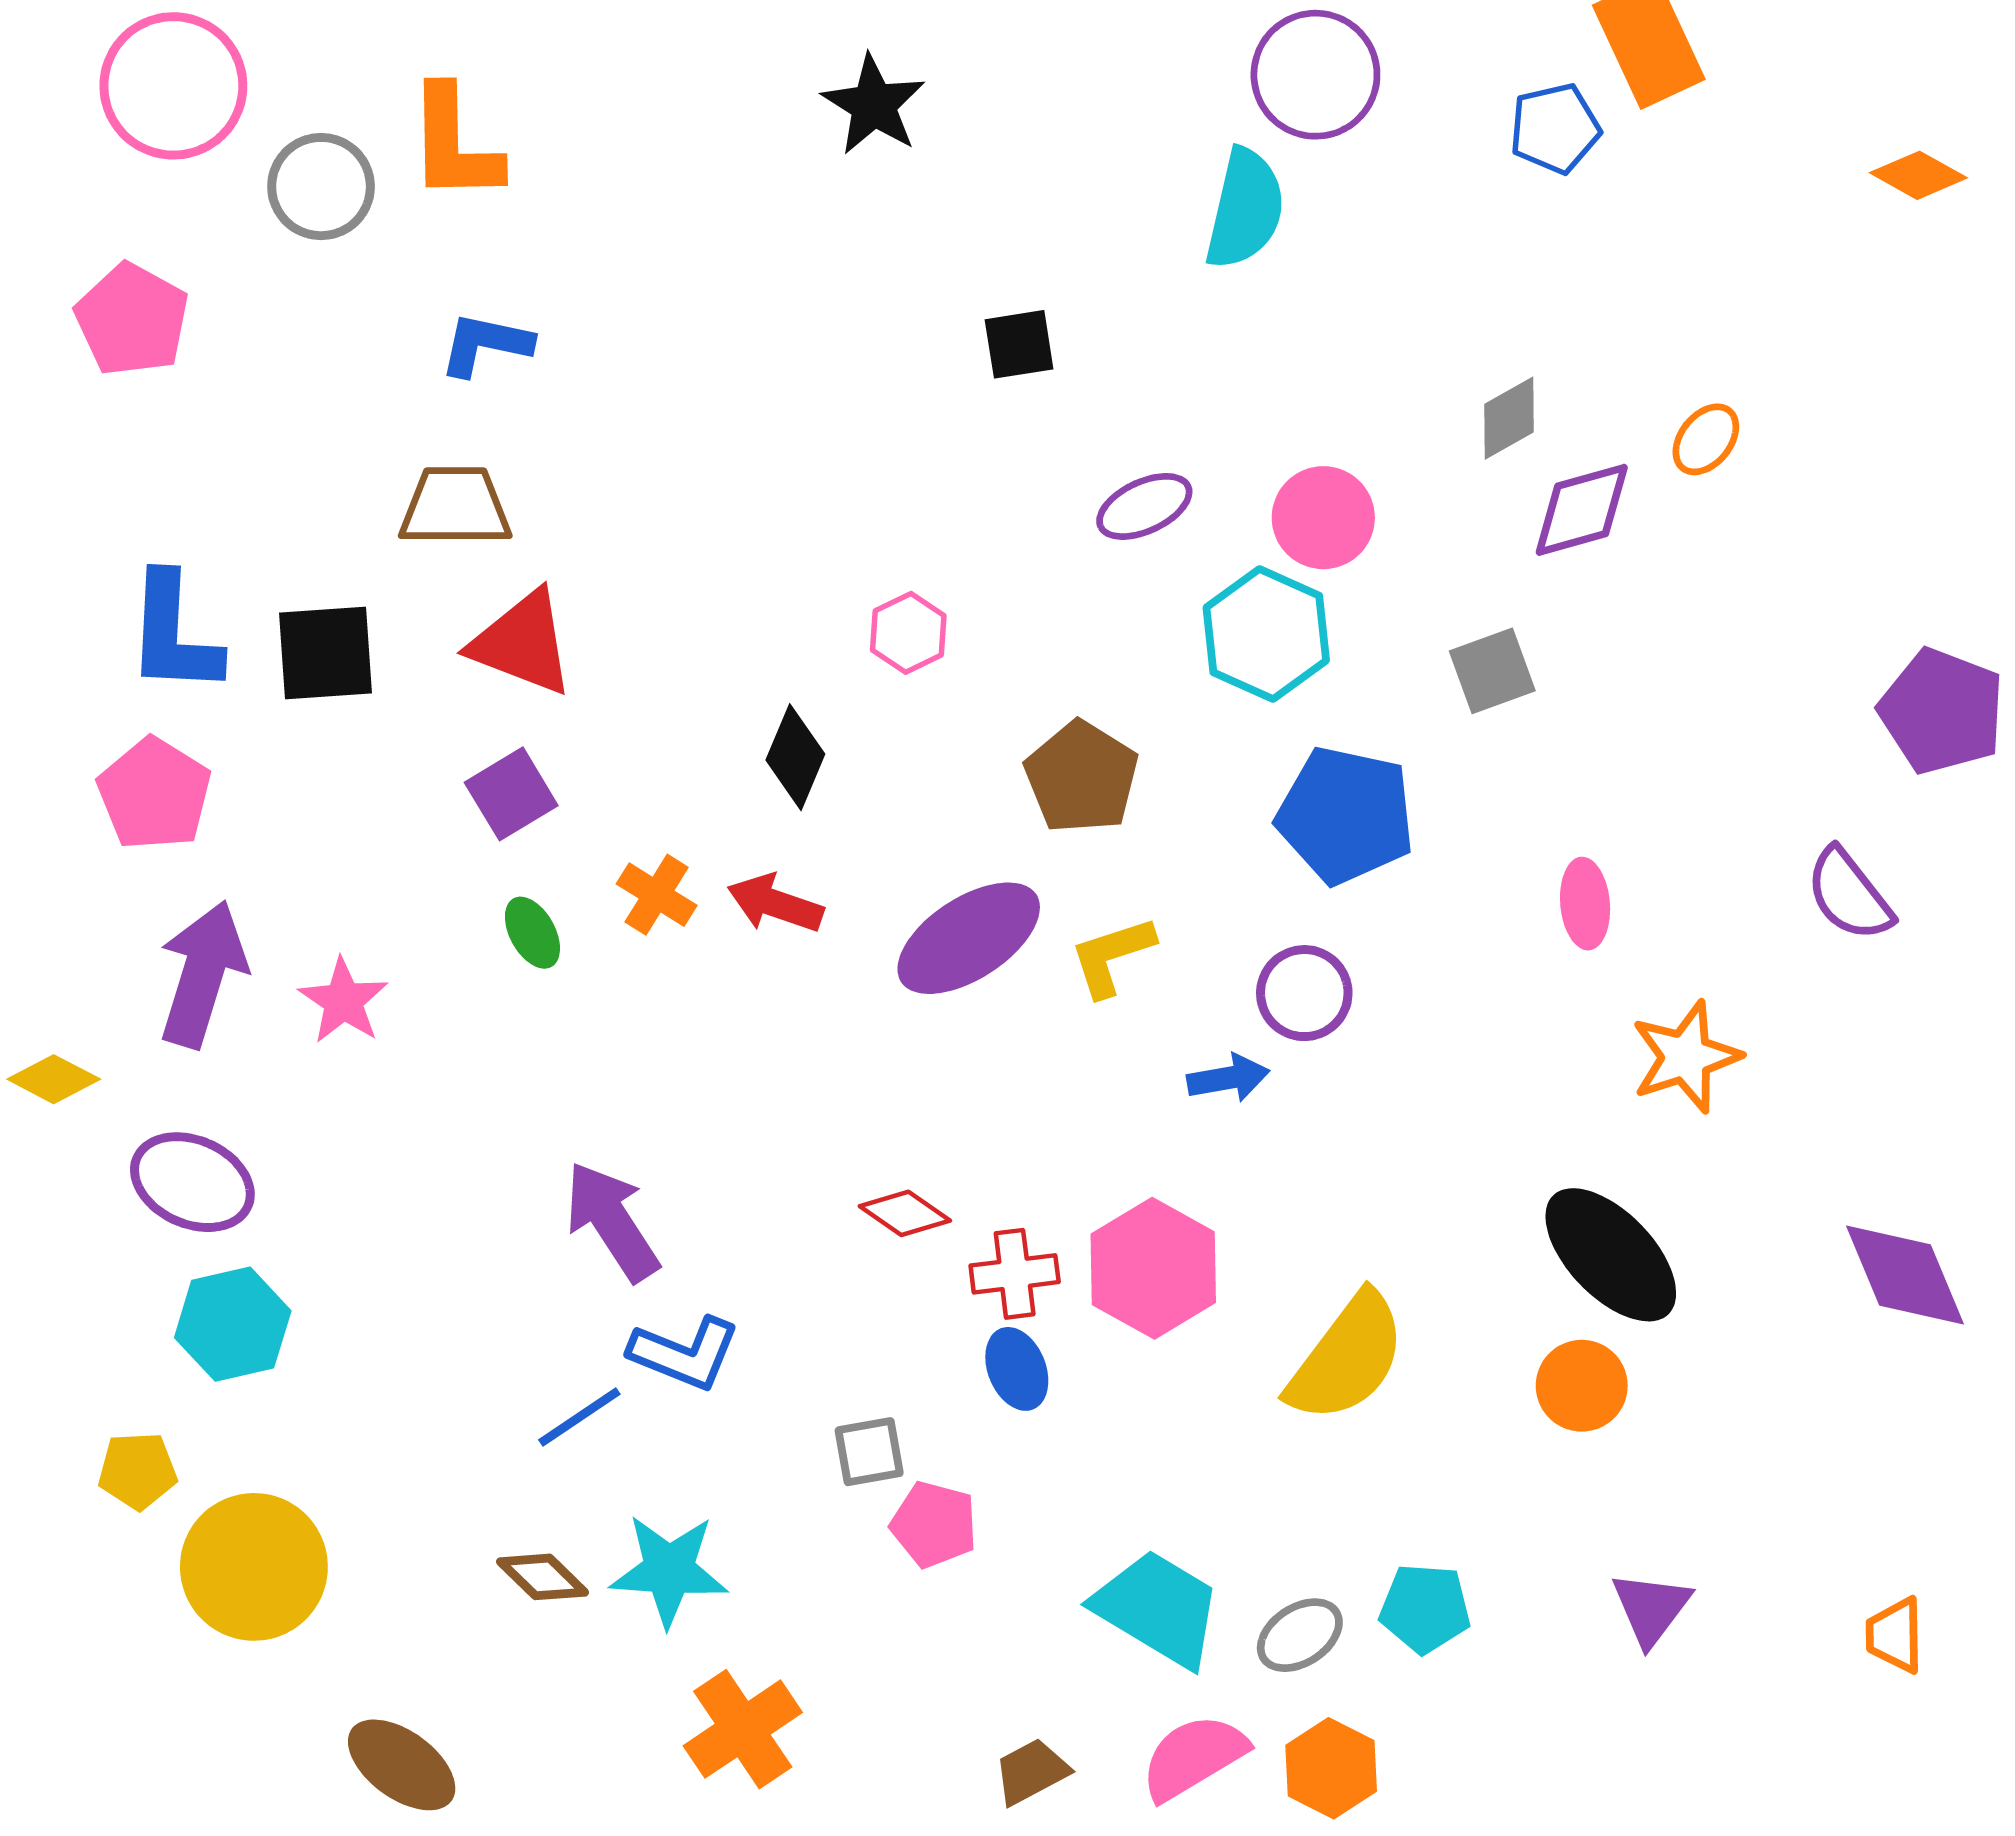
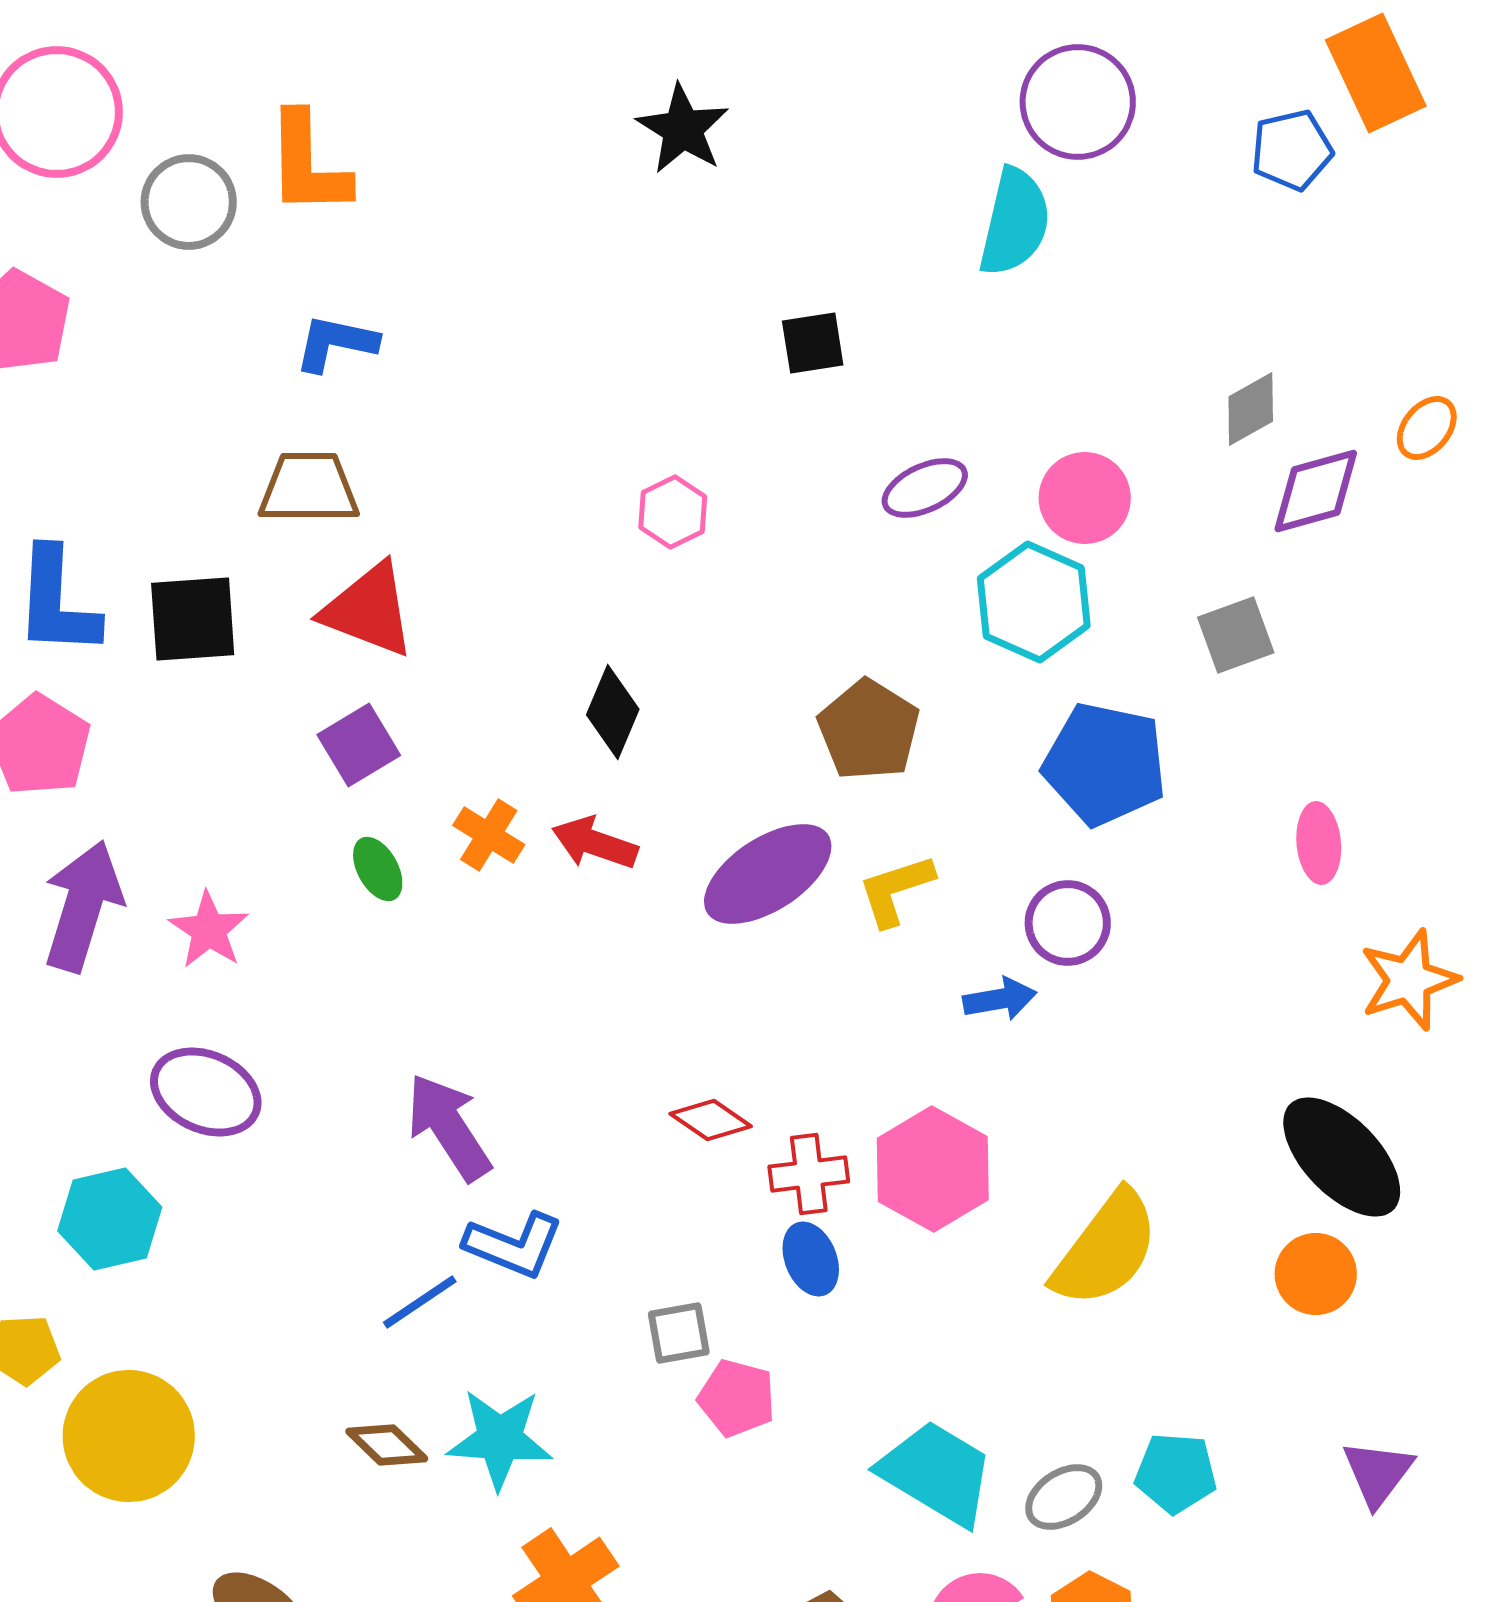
pink hexagon: (908, 633) -> (673, 512), moved
purple ellipse: (192, 1182) -> (206, 1092), moved

